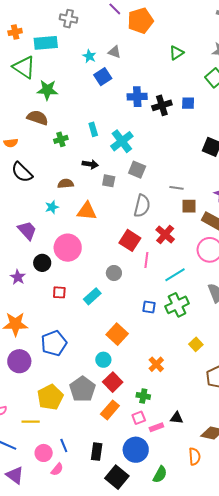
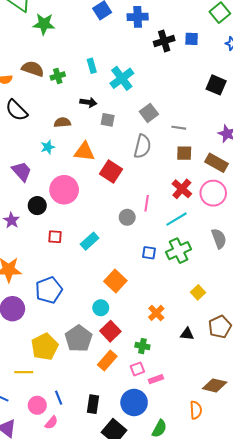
blue cross: (137, 97) -> (138, 17), moved
brown semicircle: (38, 118) -> (33, 69), moved
gray square: (137, 170) -> (149, 113), moved, turned 30
brown square: (189, 206) -> (184, 153), moved
red cross: (165, 235) -> (182, 189), moved
red square: (130, 240) -> (111, 171), moved
gray circle: (114, 273) -> (127, 217), moved
black triangle: (177, 418) -> (187, 334), moved

